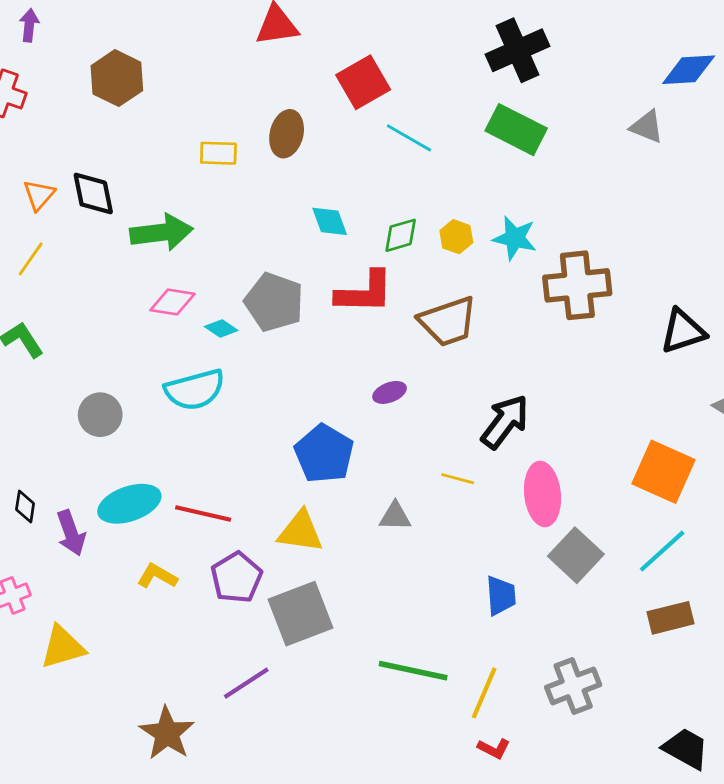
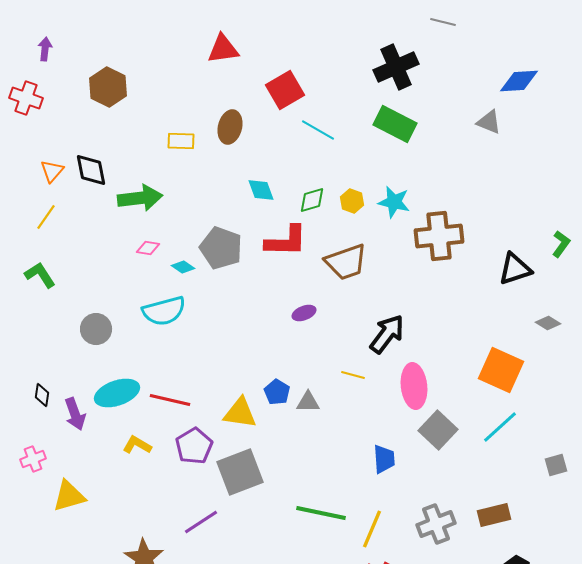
pink diamond: (173, 302) -> (148, 248), size x0.7
blue pentagon: (324, 454) -> (277, 392), moved, size x0.6
brown rectangle: (670, 618) -> (494, 515), moved

